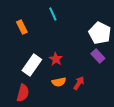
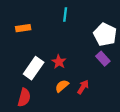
cyan line: (53, 14) -> (65, 15), moved, turned 32
orange rectangle: (22, 27) -> (23, 28), turned -72
orange semicircle: (59, 82) -> (62, 86), turned 152

